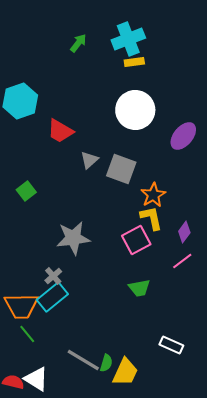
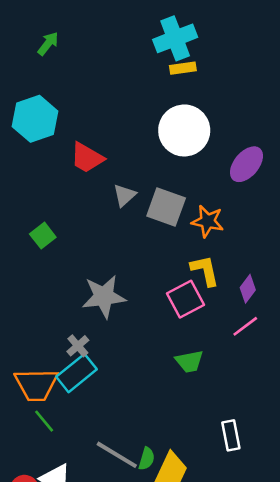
green arrow: (78, 43) -> (48, 44), moved
orange star: (153, 195) -> (208, 221), moved, turned -30
white rectangle: (171, 345) -> (231, 435), turned 55

